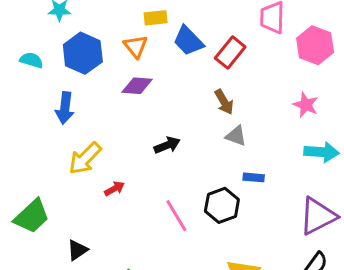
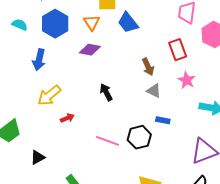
red rectangle: (230, 53) -> (178, 50), moved, turned -65
pink star: (306, 105) -> (187, 80), moved
black arrow: (167, 145) -> (106, 92), turned -102
pink line: (176, 216) -> (107, 141), turned -45

